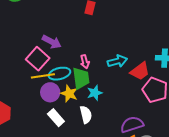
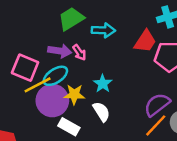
purple arrow: (52, 42) -> (60, 51), moved
cyan arrow: (117, 61) -> (103, 30), moved, turned 36
green trapezoid: (81, 78) -> (71, 19), moved, turned -95
purple circle: (50, 92) -> (52, 101), size x1.4

